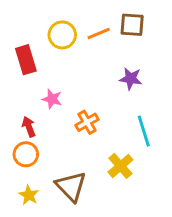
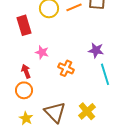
purple star: (131, 79) -> (96, 50), moved
orange cross: (87, 122) -> (66, 68), turned -35
yellow cross: (120, 166) -> (87, 111), moved

